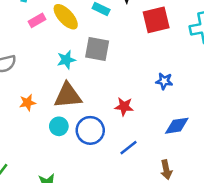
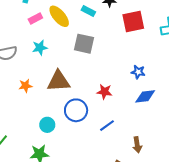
cyan star: (66, 60) -> (40, 48), moved
cyan circle: (59, 126) -> (47, 125), moved
blue diamond: (177, 126) -> (145, 96), moved

